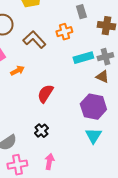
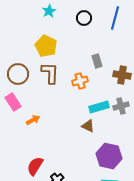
brown L-shape: (34, 40) -> (50, 73), moved, turned 45
brown triangle: (102, 77) -> (88, 126), moved
red semicircle: (45, 94) -> (35, 166), moved

